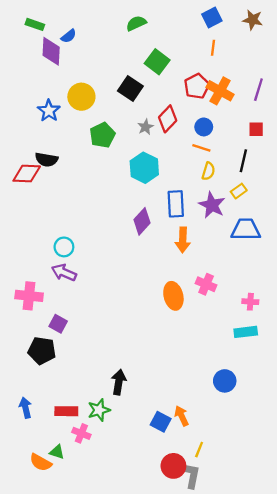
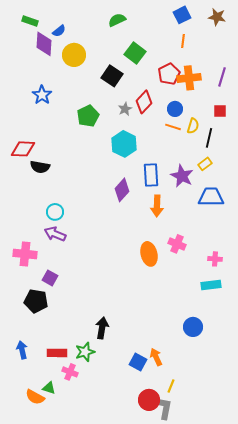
orange cross: (220, 91) -> (189, 78), turned -35
yellow circle: (81, 97) -> (74, 55), moved
black semicircle: (46, 160) -> (40, 167), moved
yellow semicircle: (208, 171) -> (193, 126), moved

